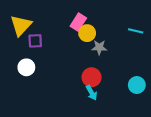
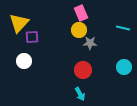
pink rectangle: (78, 22) -> (81, 13), moved, turned -56
cyan circle: (137, 85) -> (124, 67), moved
cyan arrow: (92, 93) -> (80, 94), moved

